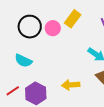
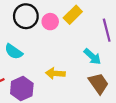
yellow arrow: (71, 85) -> (55, 73), moved

